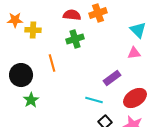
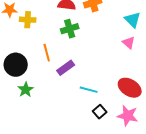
pink triangle: (134, 53) -> (129, 43), turned 48
purple rectangle: (112, 78) -> (66, 68), moved
red ellipse: (135, 98) -> (130, 88), turned 65

